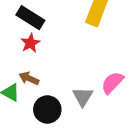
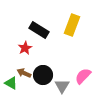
black rectangle: (30, 18) -> (39, 30), moved
black circle: (47, 109) -> (43, 75), moved

